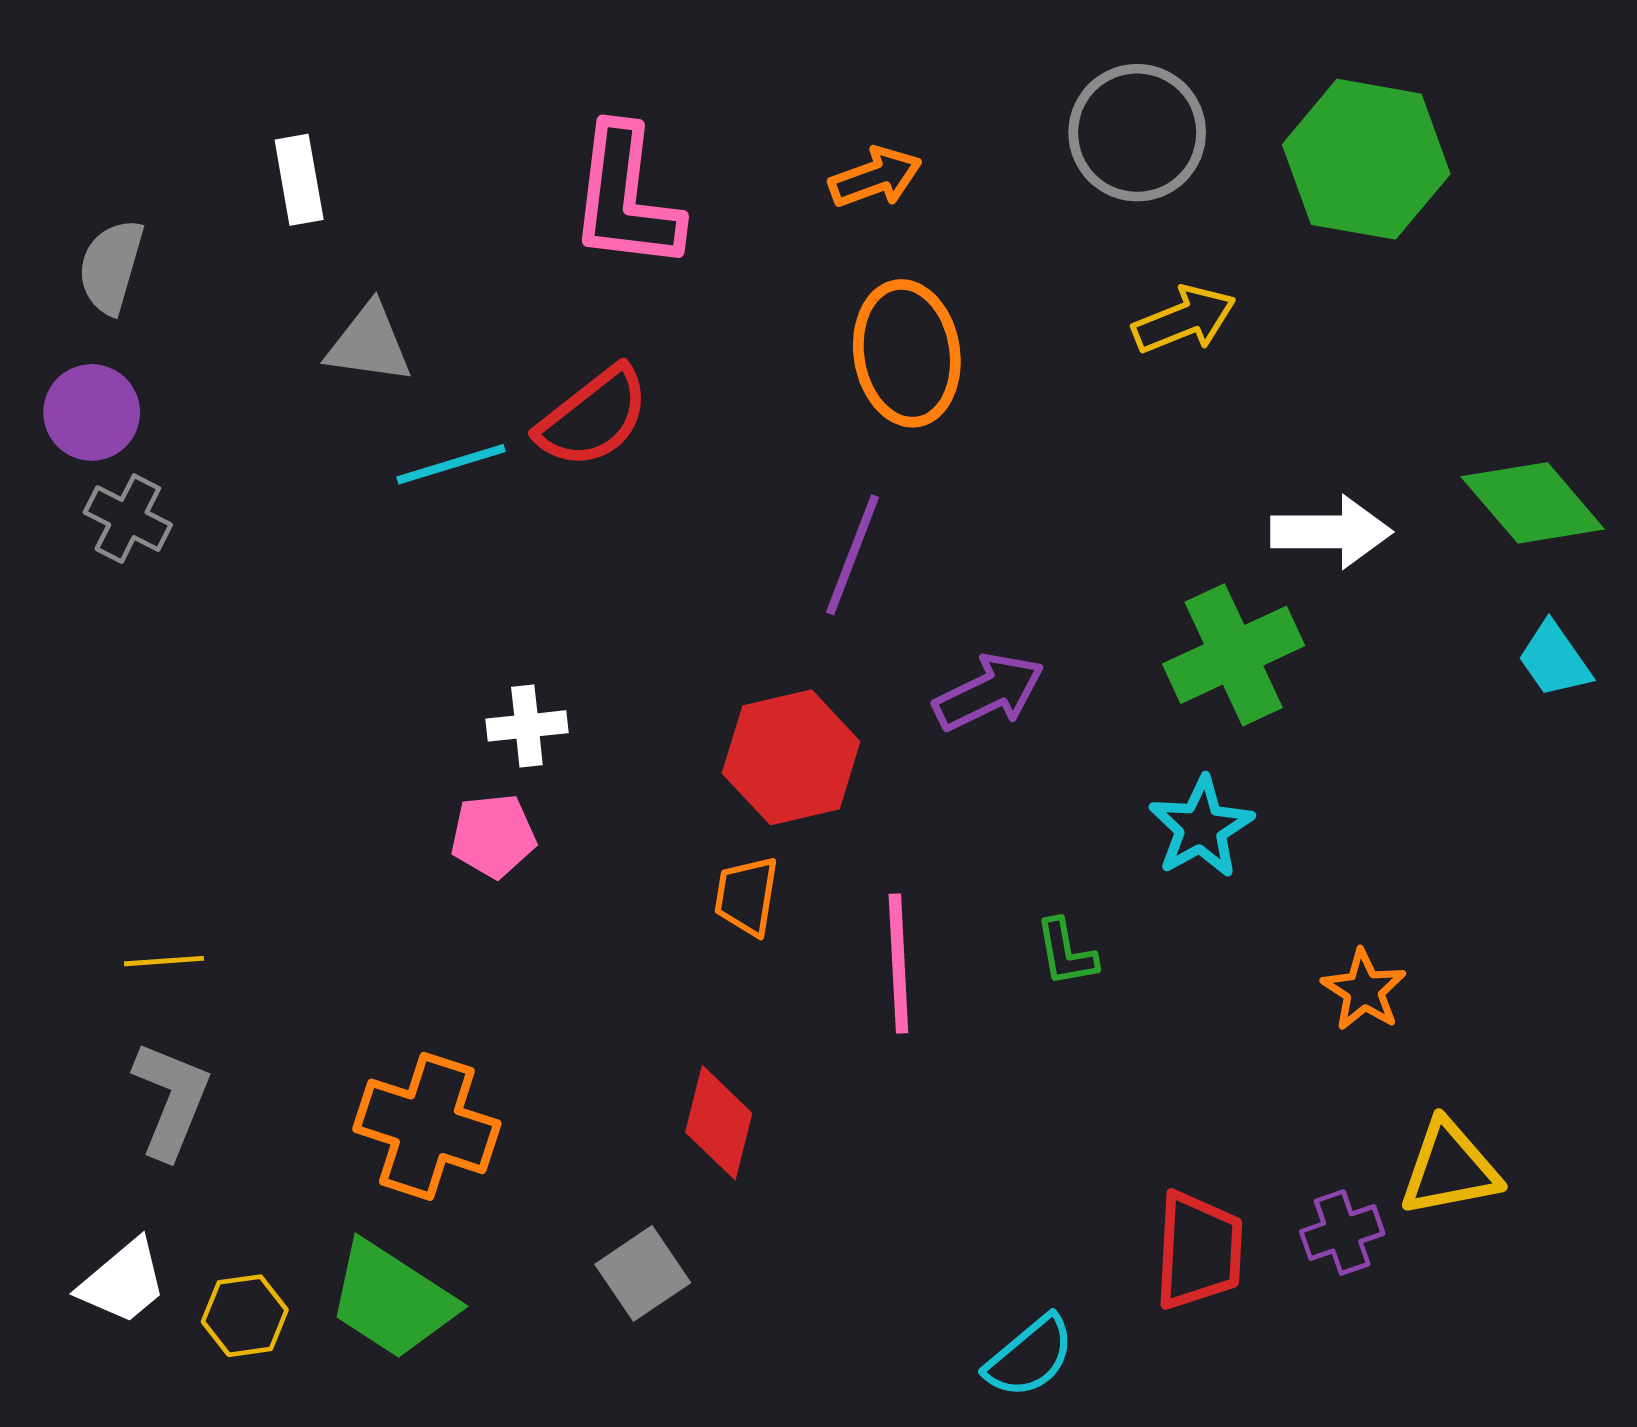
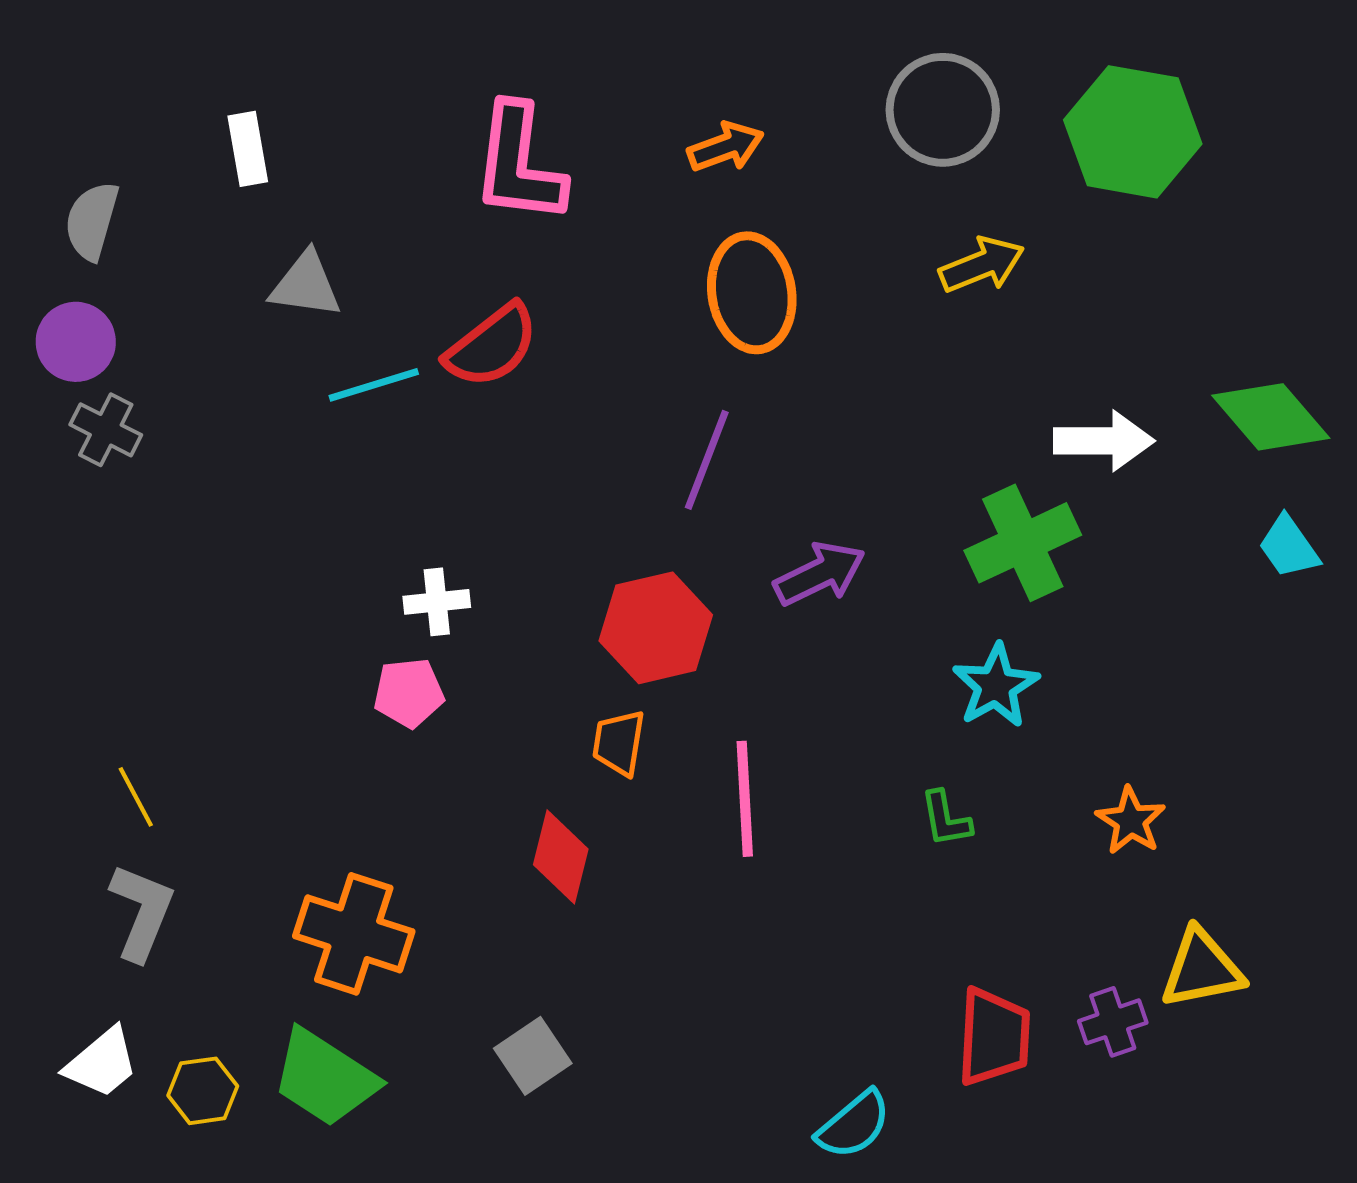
green L-shape: (1066, 953) -> (946, 819), moved
yellow line: (164, 961) -> (136, 797), turned 66
red diamond: (719, 1123) -> (561, 857), moved

